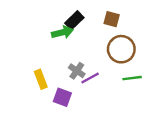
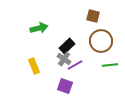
black rectangle: (74, 20) -> (67, 46), moved
green arrow: (62, 32) -> (39, 28), moved
purple square: (62, 97) -> (65, 86), moved

